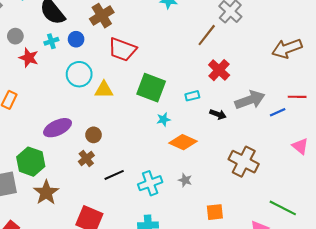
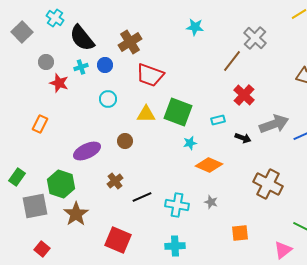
cyan circle: (79, 74) -> (108, 99), size x0.7
yellow triangle: (104, 90) -> (146, 114), moved
brown circle: (94, 135) -> (125, 141), moved
cyan cross: (150, 183) -> (177, 205), turned 30

